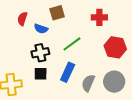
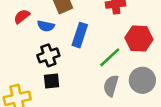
red semicircle: (22, 19) -> (22, 16), turned 40
green line: (72, 44) -> (110, 57), moved
blue rectangle: (68, 72) -> (80, 35), moved

